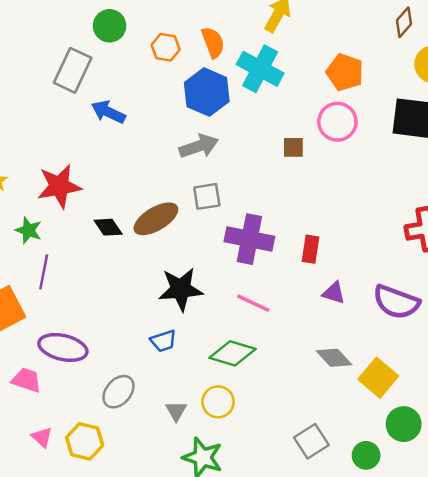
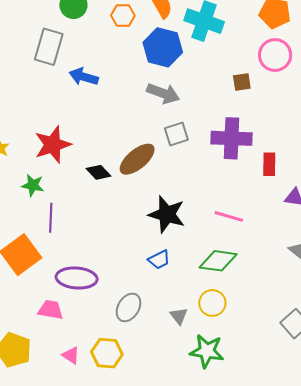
gray arrow: (199, 146) -> (163, 93), turned 48
purple cross: (249, 239) -> (232, 138), moved
black star: (181, 289) -> (167, 214), turned 30

